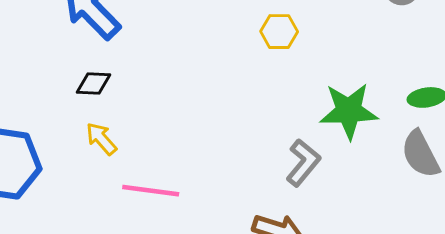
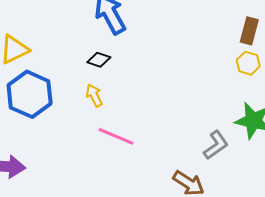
yellow hexagon: (279, 32) -> (248, 63), moved

